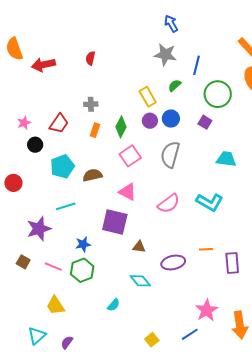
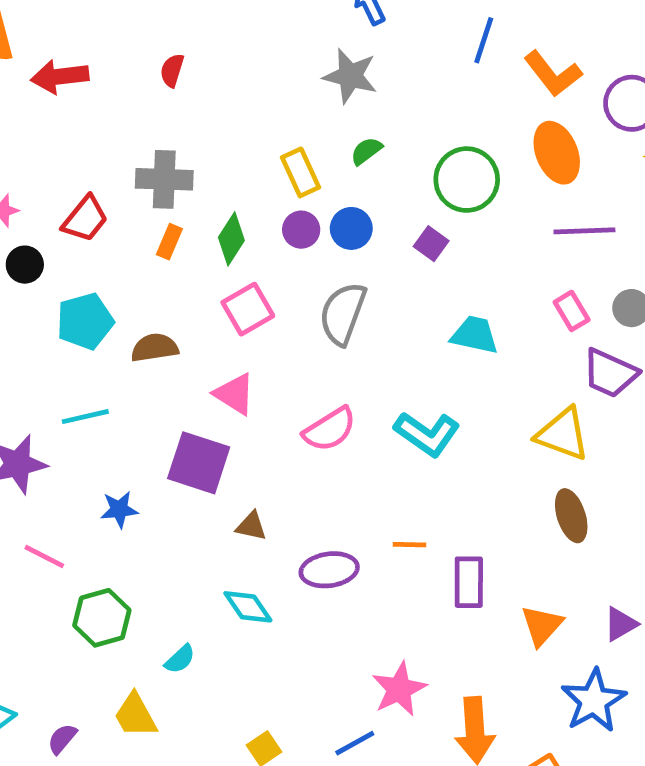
blue line: (196, 65) -> (484, 40), moved
gray cross: (91, 104) -> (164, 179), size x1.6
green hexagon: (82, 270) -> (102, 618), moved
yellow trapezoid: (56, 306) -> (135, 715), moved

